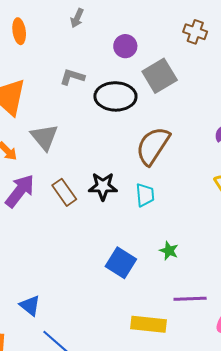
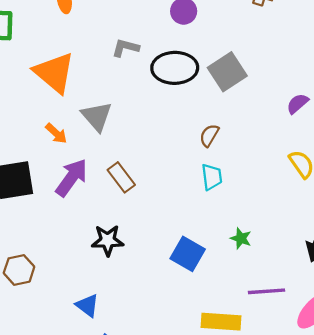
gray square: (160, 76) -> (227, 72), moved
brown semicircle: (153, 146) -> (209, 135), moved, size x0.5
black star: (103, 186) -> (108, 240), moved

